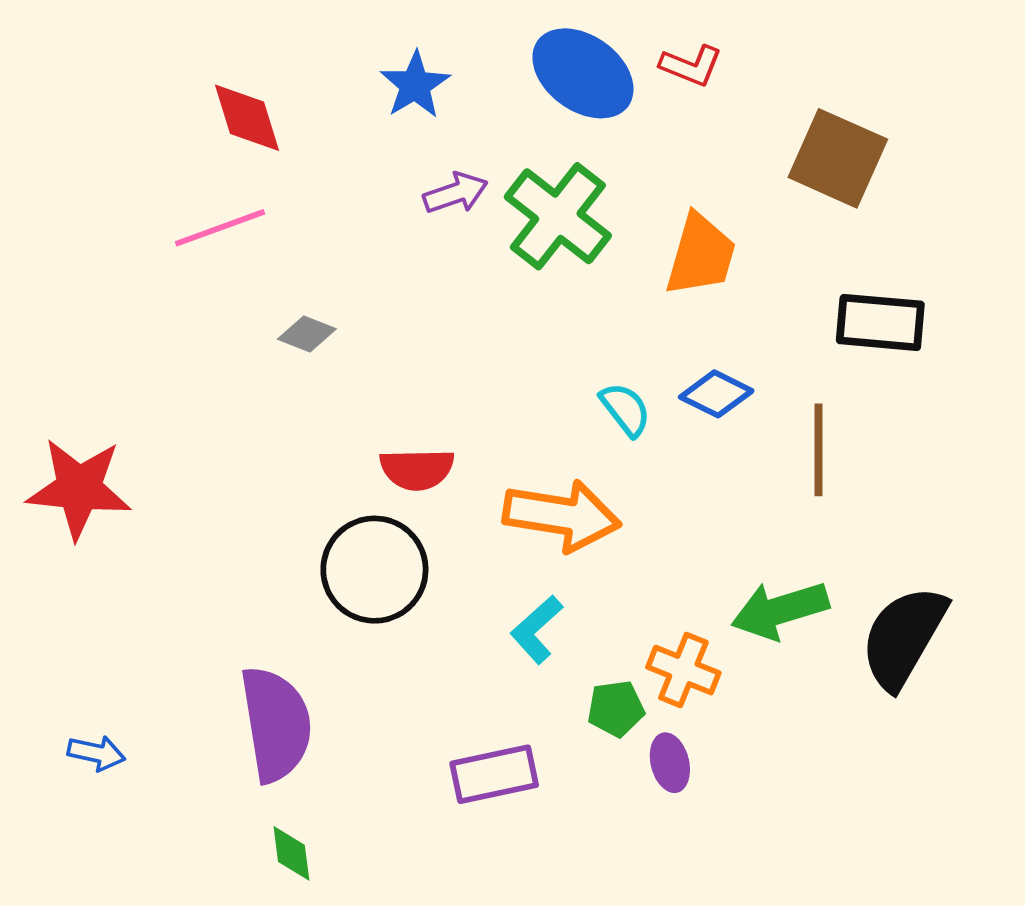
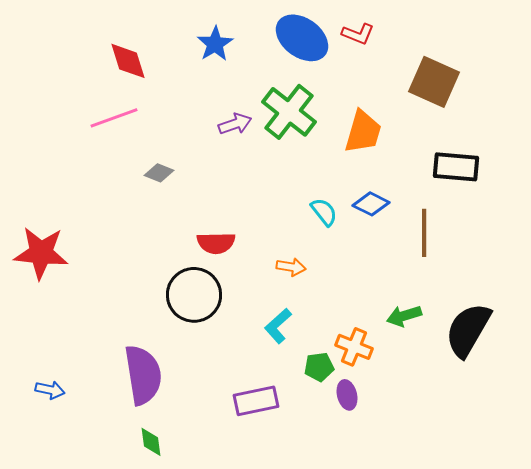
purple arrow: (456, 193) -> (235, 124), moved
orange arrow: (562, 516) -> (291, 267), size x0.5
green arrow: (780, 610) -> (404, 316), size x0.7

